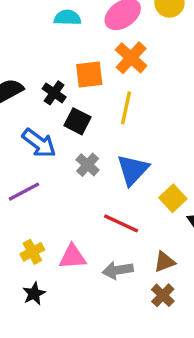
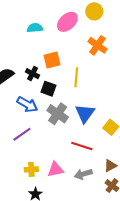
orange cross: (131, 58) -> (98, 45), moved
gray cross: (88, 165) -> (58, 114), size x1.5
yellow cross: (32, 252) -> (31, 169), turned 32

